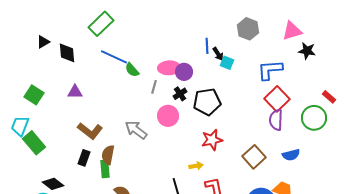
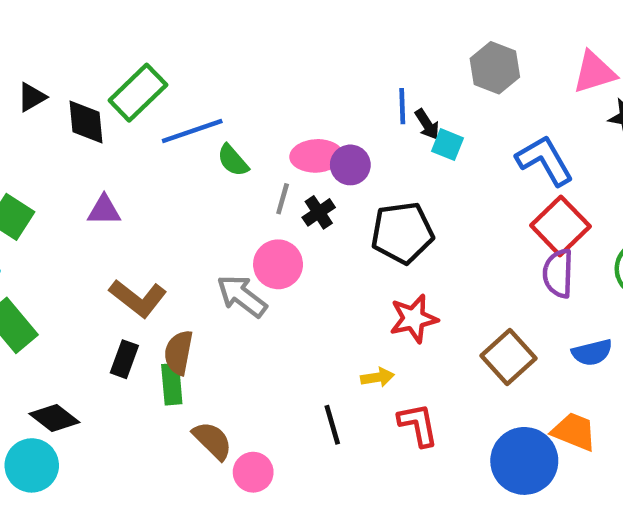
green rectangle: (101, 24) -> (138, 93), moved
blue line: (114, 57) -> (192, 131), turned -44
blue L-shape: (270, 70) -> (545, 160), turned 64
black cross: (180, 94) -> (319, 212), moved
pink circle: (168, 116) -> (278, 264), moved

